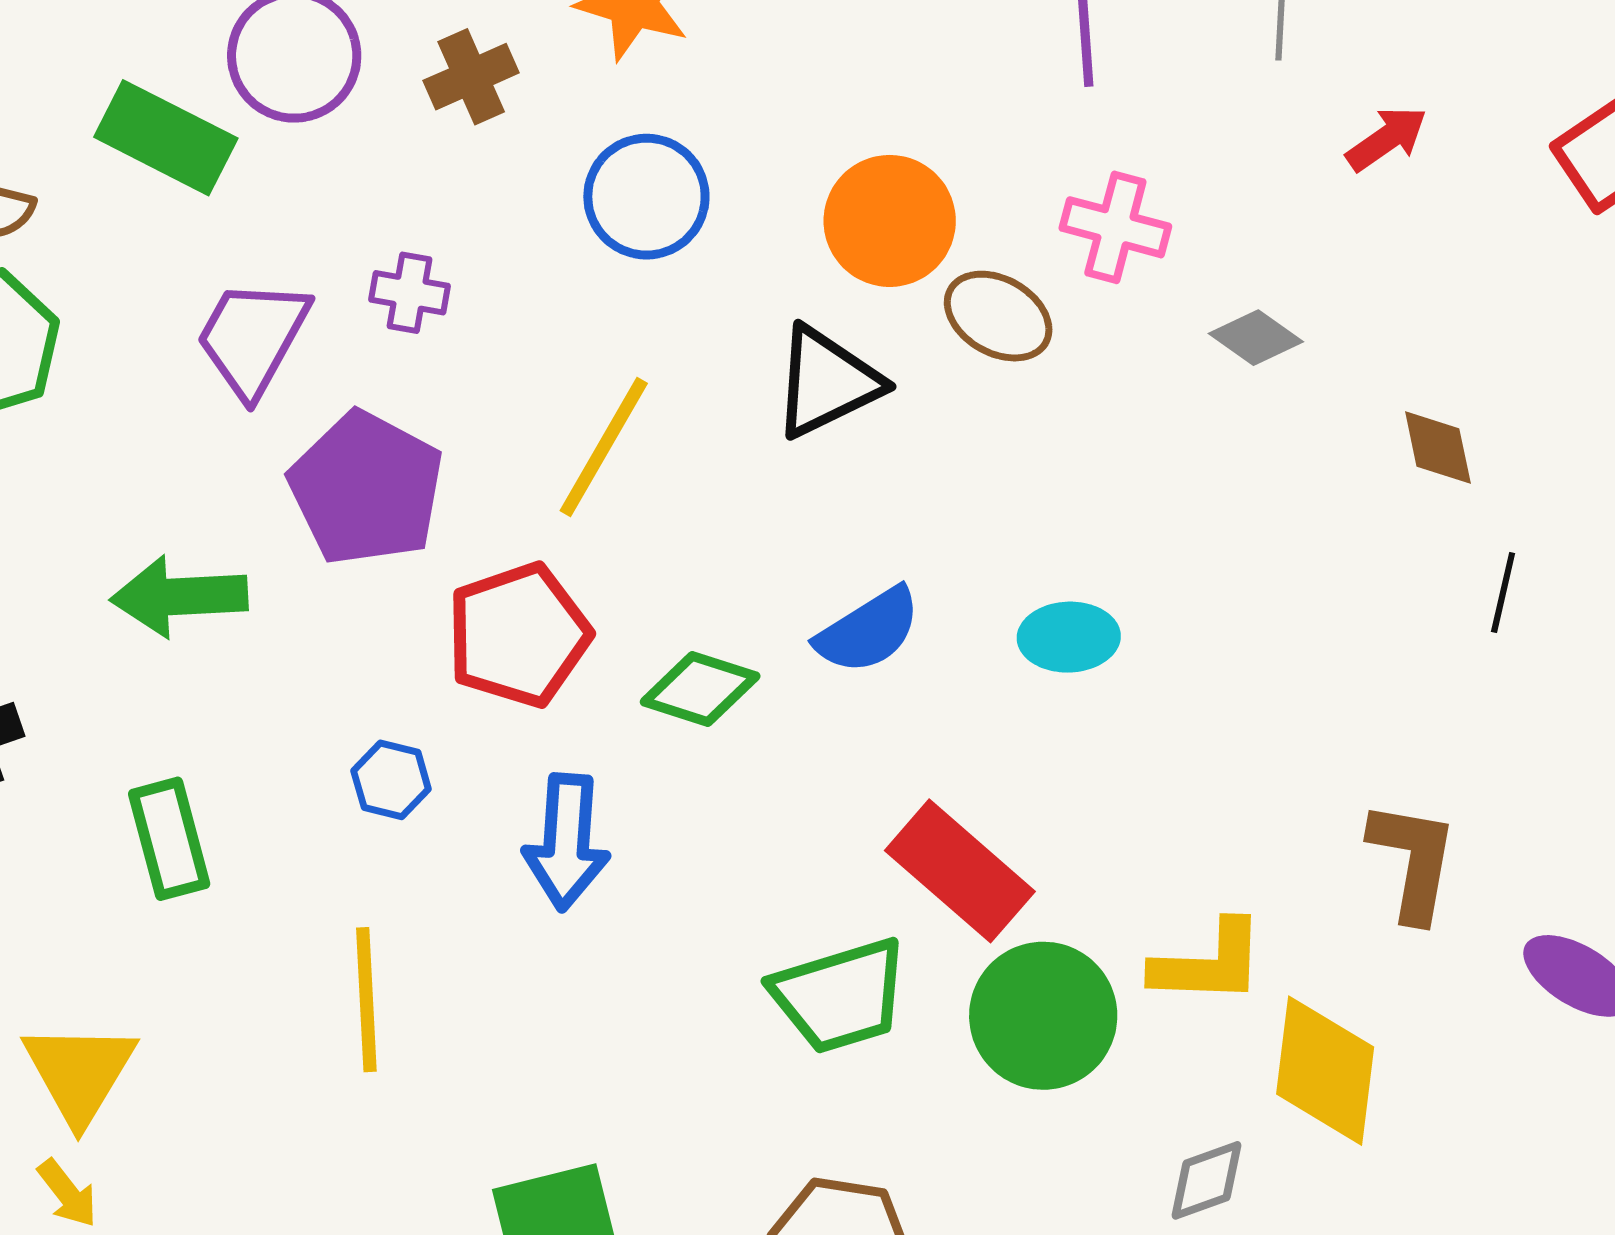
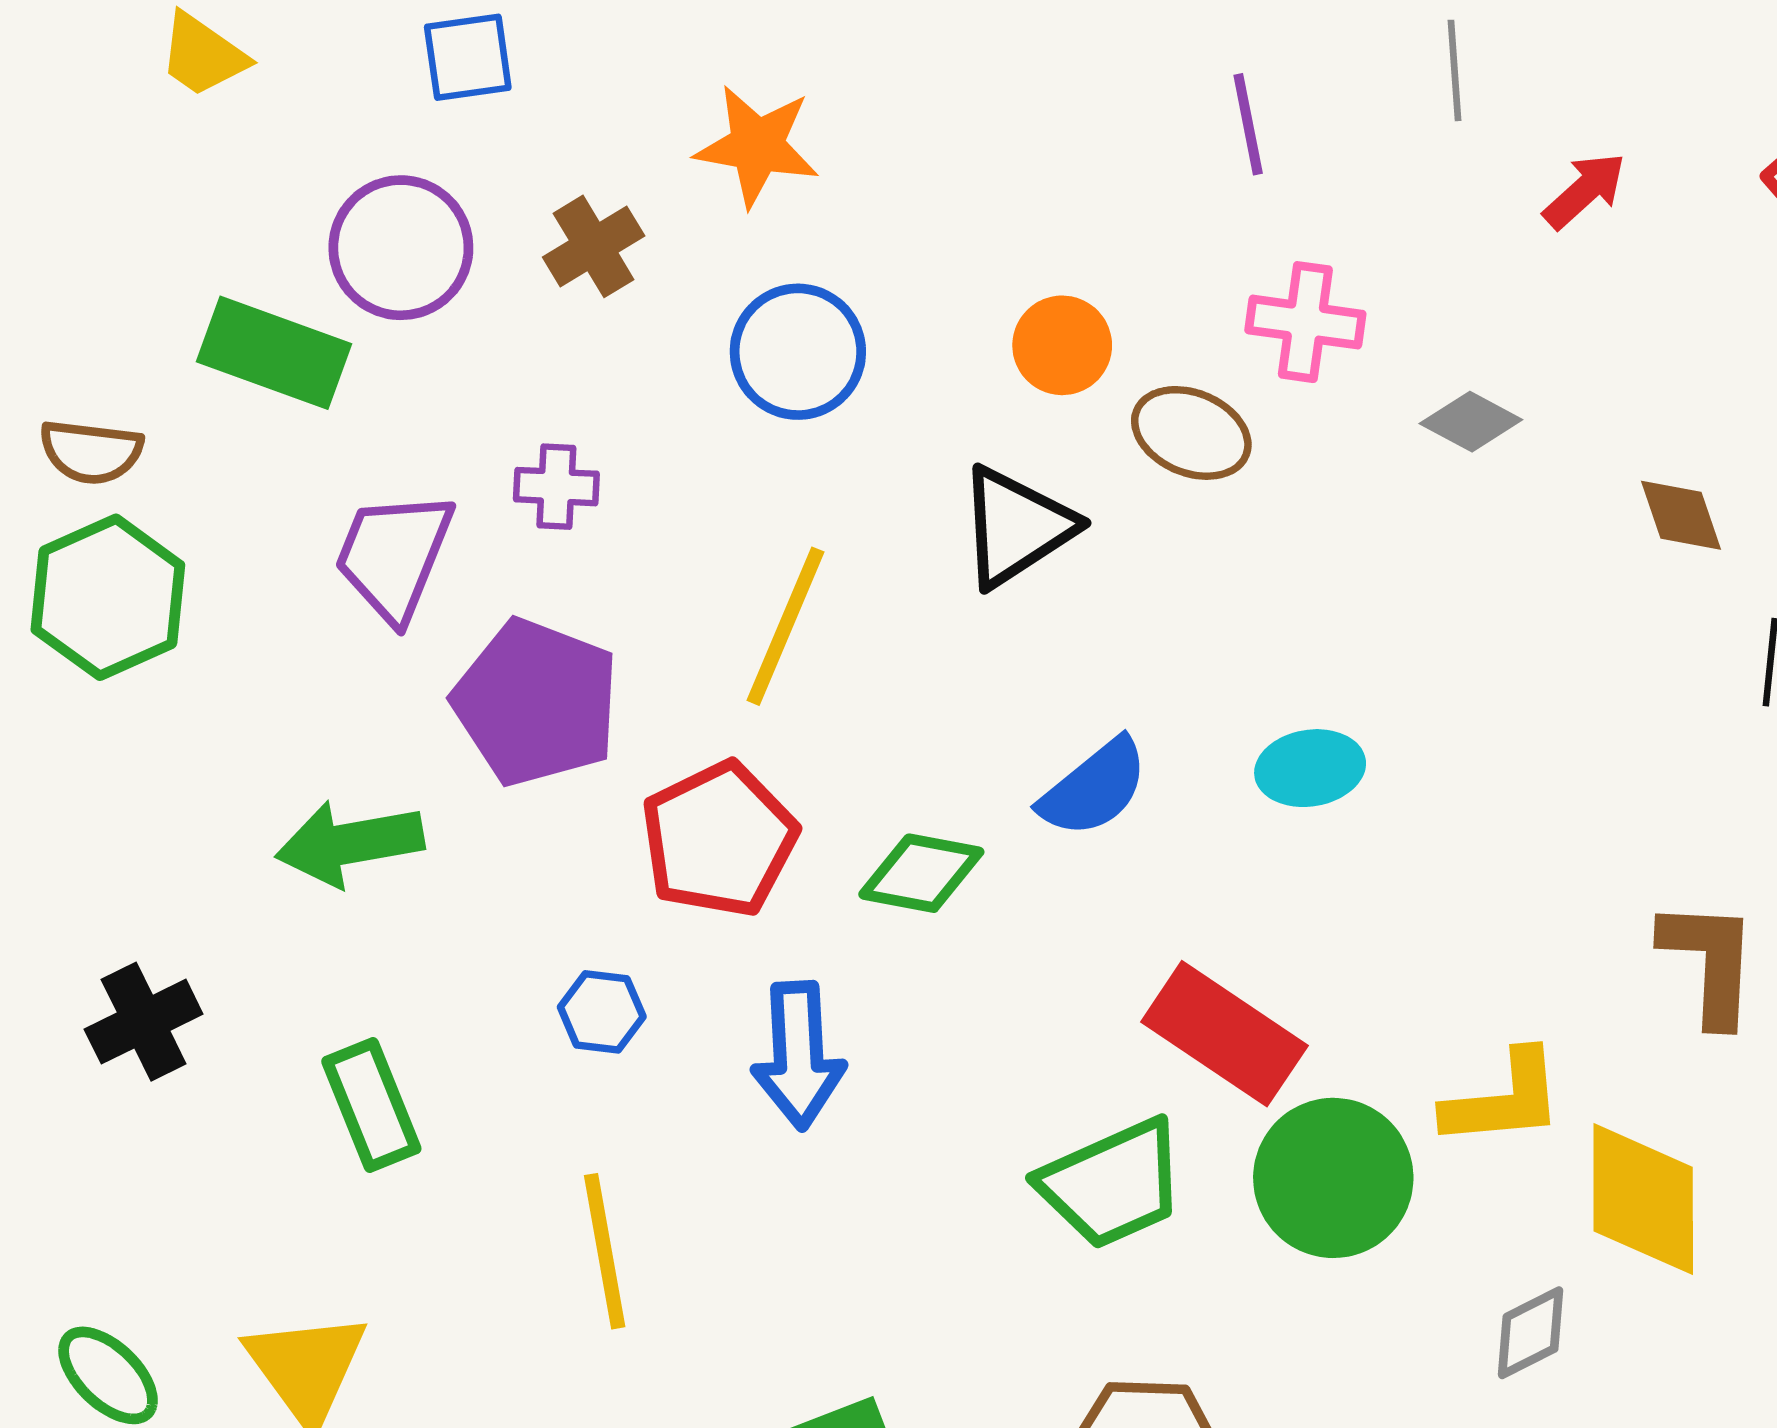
orange circle: (890, 221) -> (1062, 345), size x0.7

